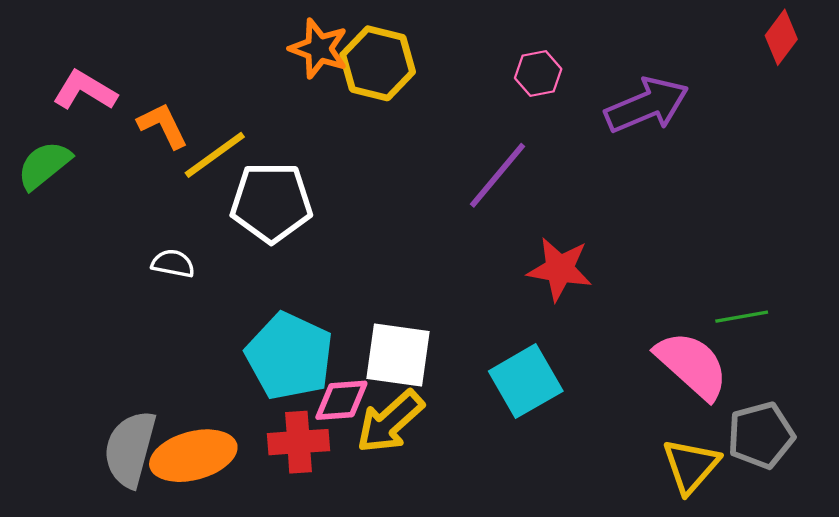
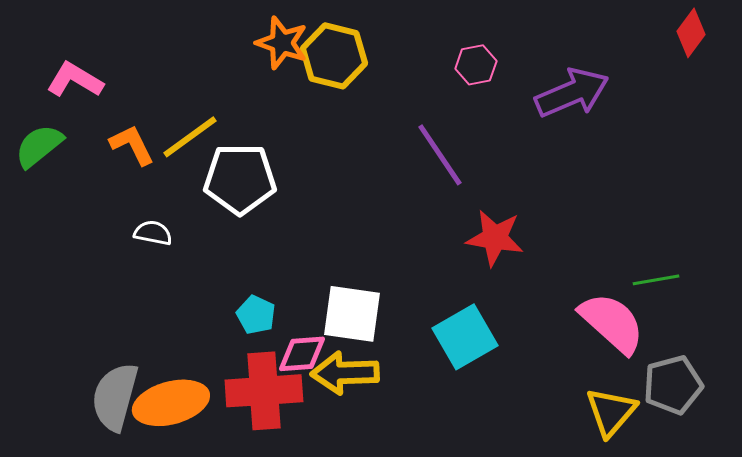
orange L-shape: (163, 125) -> (132, 145), moved
purple line: (497, 175) -> (440, 155), turned -74
cyan pentagon: (289, 356) -> (256, 315), size x0.5
yellow arrow: (390, 422) -> (345, 373), turned 40
red cross: (298, 442) -> (264, 391), size x1.4

